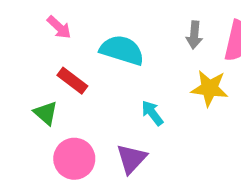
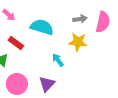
gray arrow: (194, 35) -> (80, 19), turned -104
yellow star: (210, 88) -> (78, 42), moved

